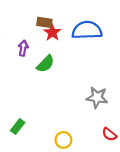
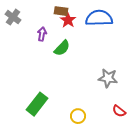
green rectangle: (18, 127) -> (37, 104), size x1.6

